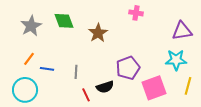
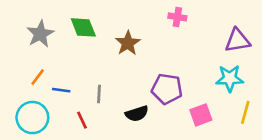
purple pentagon: (128, 68) -> (167, 89), turned 30
pink square: (154, 88) -> (201, 115), size x0.7
red line: (86, 95) -> (82, 120), moved

